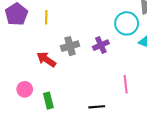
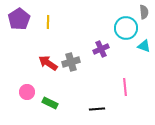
gray cross: (70, 46) -> (71, 62), moved
green rectangle: (48, 101) -> (50, 103), turned -49

